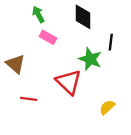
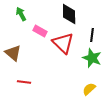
green arrow: (38, 14) -> (21, 14), moved
green star: (90, 59) -> (92, 58), moved
red triangle: (69, 82) -> (63, 43), moved

